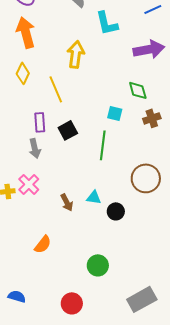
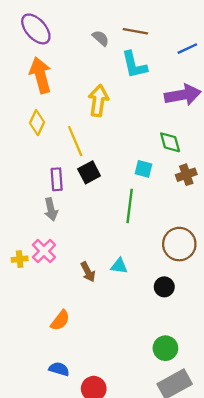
black square: (68, 130) -> (89, 172), moved
black circle: (116, 211) -> (164, 287), moved
green circle: (98, 265) -> (165, 348), moved
blue semicircle: (17, 296) -> (59, 369), moved

